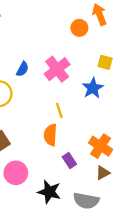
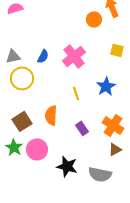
blue star: (93, 88) -> (106, 86), moved
orange semicircle: (50, 135) -> (51, 115), moved
purple rectangle: (69, 161) -> (82, 128), moved

